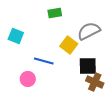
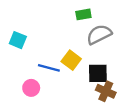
green rectangle: (55, 13) -> (83, 14), moved
yellow square: (69, 45) -> (71, 60), moved

